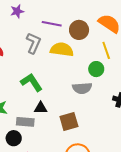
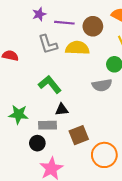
purple star: (17, 11) -> (39, 14), moved
gray L-shape: (33, 43) -> (48, 44), turned 145
brown square: (69, 121) -> (79, 135), moved

